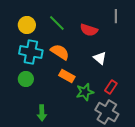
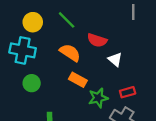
red semicircle: (89, 30) -> (97, 40), moved
cyan cross: (31, 52) -> (23, 50), moved
red rectangle: (111, 87) -> (128, 92), turned 40

